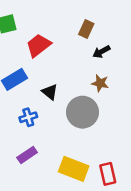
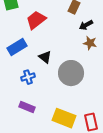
brown star: (100, 83) -> (90, 43), moved
purple rectangle: (27, 155) -> (27, 107), turned 56

